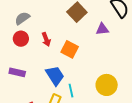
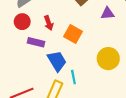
purple rectangle: (17, 72) -> (36, 42), moved
yellow circle: (107, 85) -> (108, 59), moved

